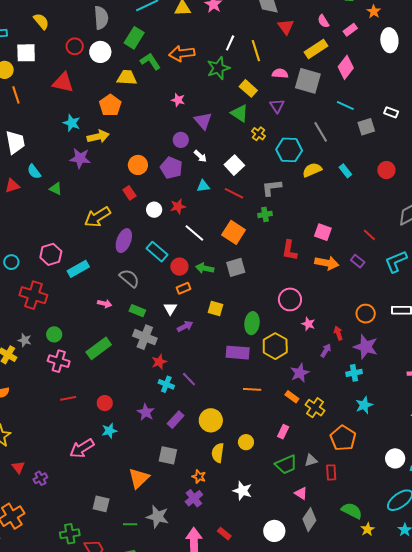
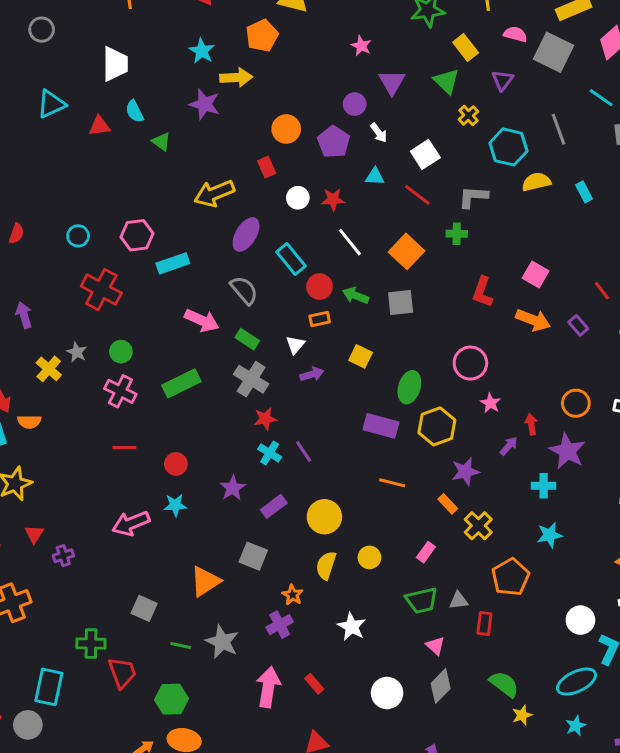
pink arrow: (105, 304) -> (202, 320), size x1.6

